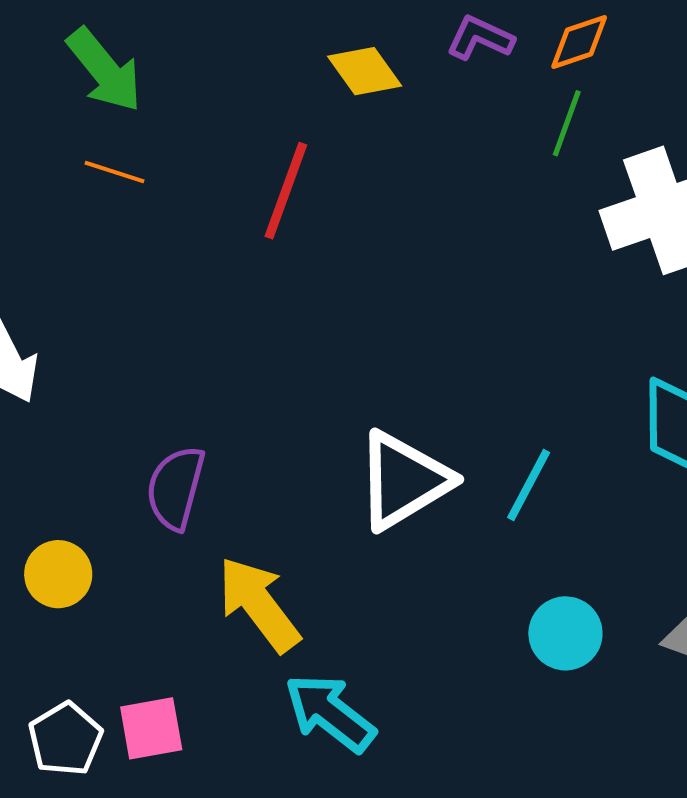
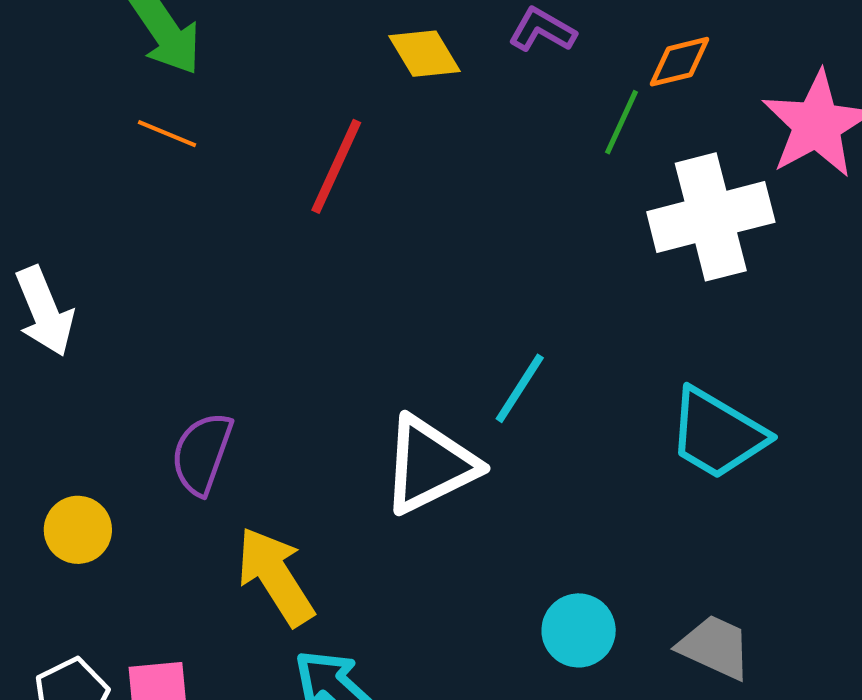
orange diamond: (579, 42) -> (679, 62), moved
cyan line: (529, 485) -> (520, 388), moved

